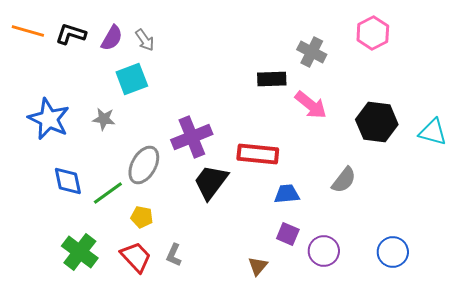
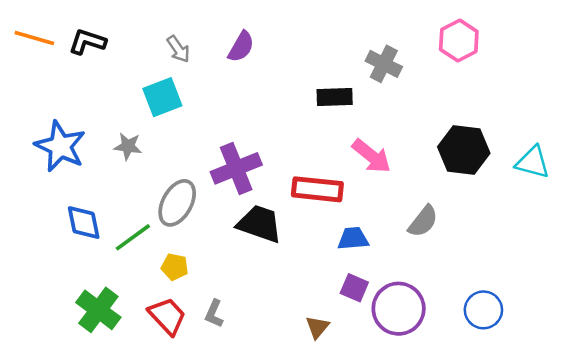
purple semicircle: (112, 38) -> (241, 47), moved
pink arrow: (311, 105) -> (371, 156), moved
black trapezoid: (211, 182) -> (260, 224), turned 72
purple circle: (324, 251) -> (399, 309), size x1.4

